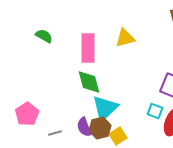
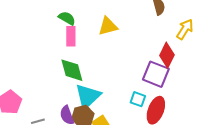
green semicircle: (44, 36) -> (67, 18), moved
pink rectangle: (88, 48) -> (71, 36), size x0.7

